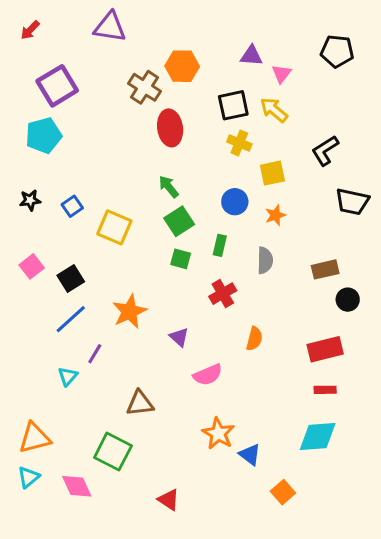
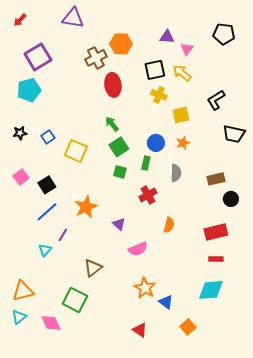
brown cross: (145, 87) -> (96, 58), turned 30
blue circle: (235, 202) -> (156, 143), moved
brown triangle: (140, 403) -> (93, 268), turned -30
red triangle: (169, 500) -> (140, 330), moved

